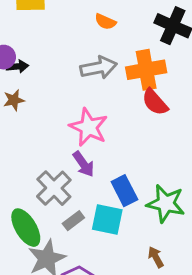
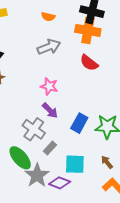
orange cross: (146, 70) -> (88, 30), moved, turned 30
pink star: (89, 127) -> (49, 86), size x0.7
blue rectangle: (124, 191) -> (79, 123), turned 66
cyan square: (107, 220) -> (75, 164), moved

